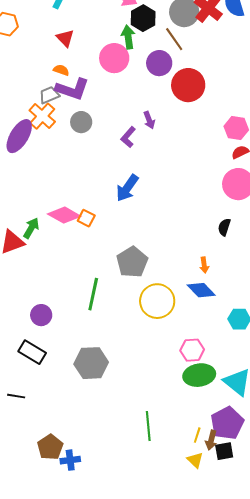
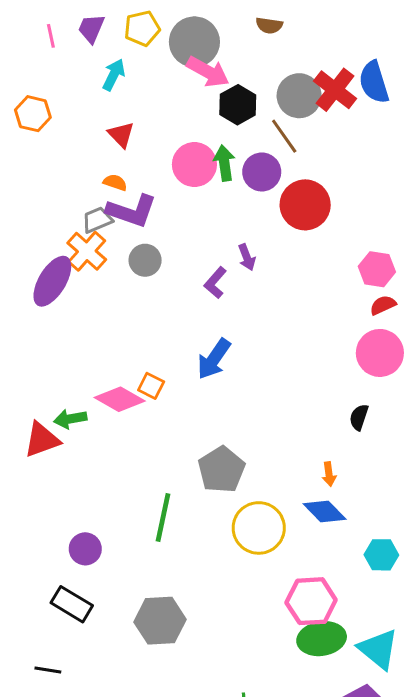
green arrow: (128, 37) -> (224, 163), moved
orange square: (86, 218) -> (151, 386), moved
green arrow: (31, 228) -> (70, 419), turned -130
pink hexagon: (192, 350) -> (311, 601), size x1.4

